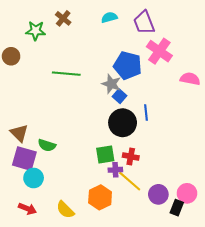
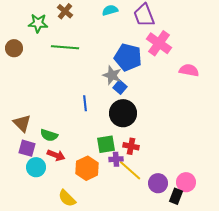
green line: (66, 74) -> (65, 47), moved
blue line: (146, 113) -> (85, 103), moved
purple square: (24, 159) -> (27, 148), size x0.7
orange hexagon: (100, 197) -> (87, 168), moved
red arrow: (27, 209) -> (56, 155), moved

